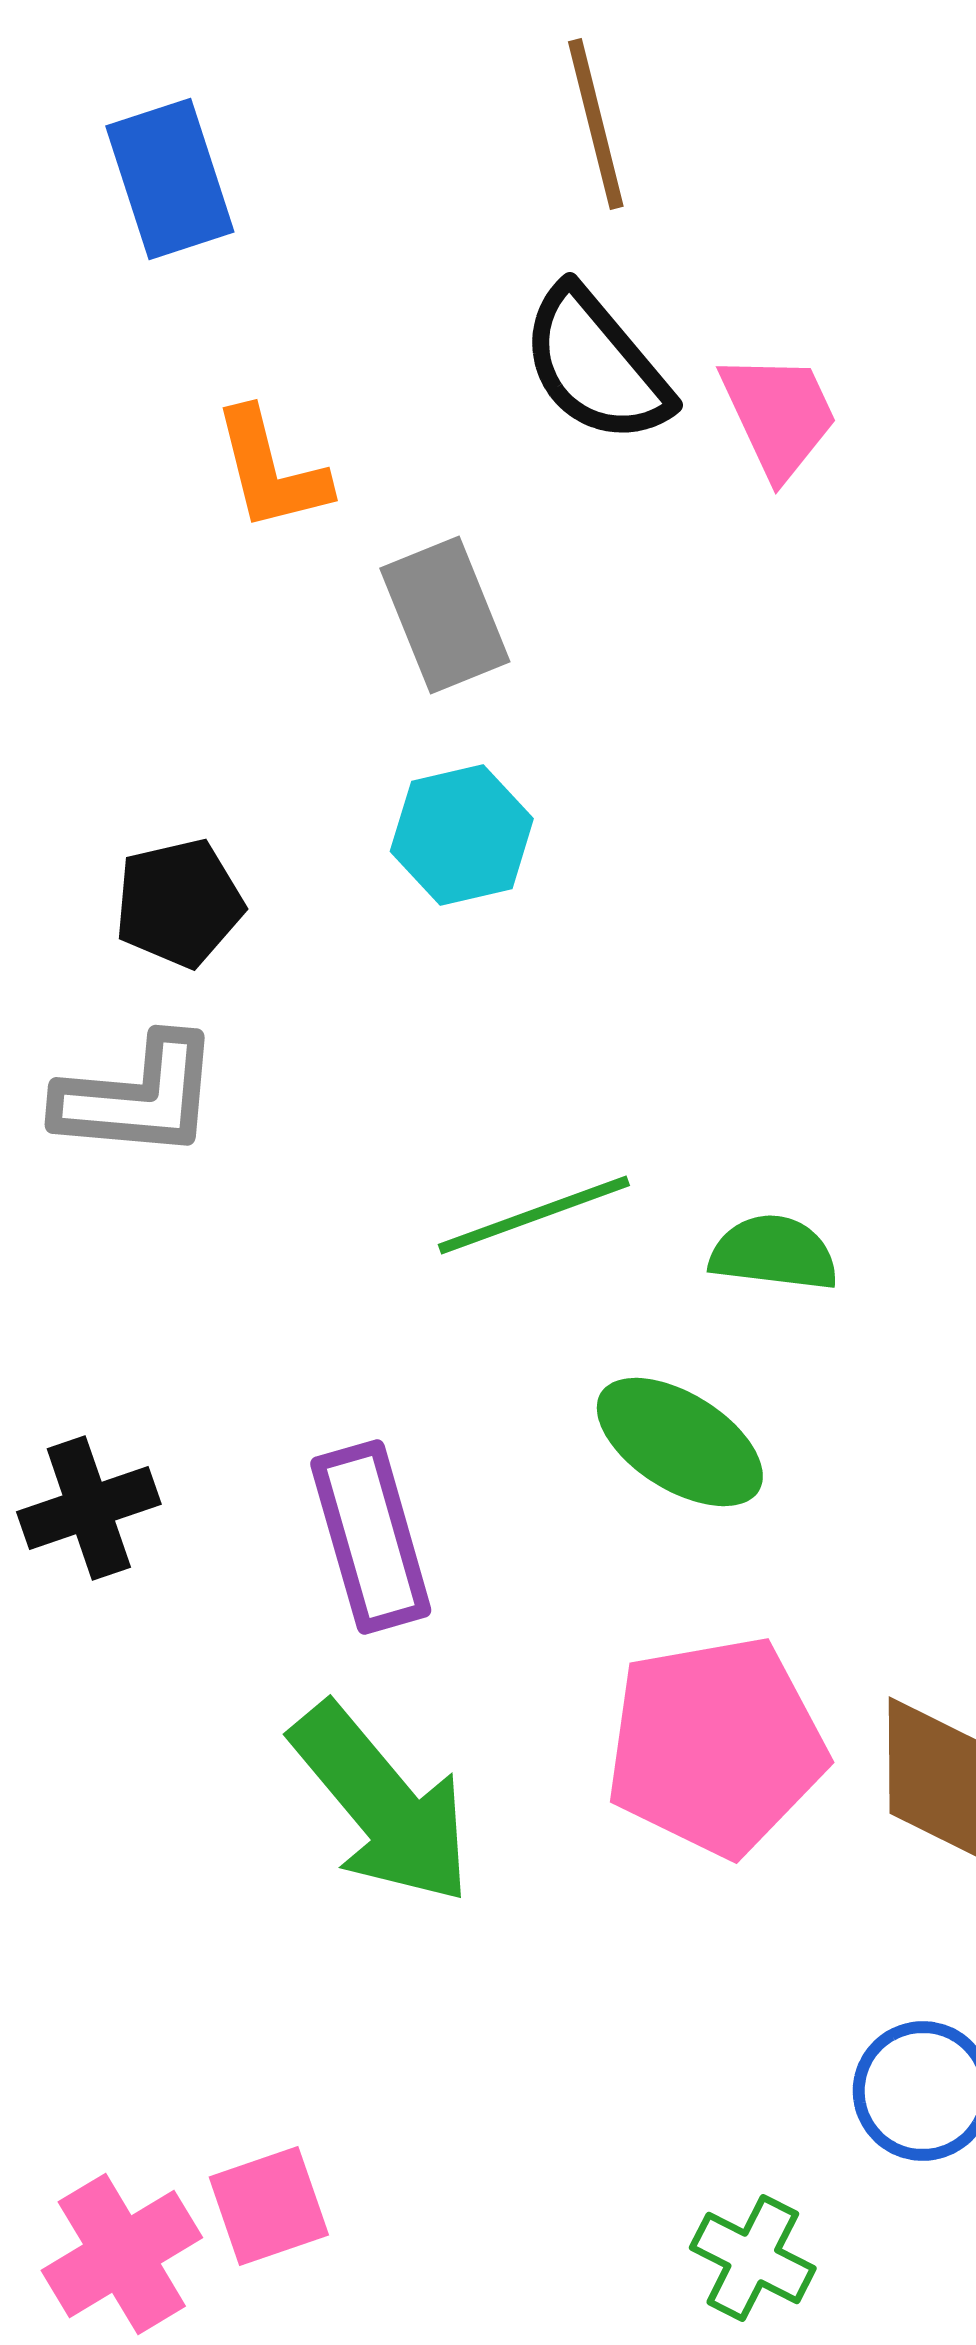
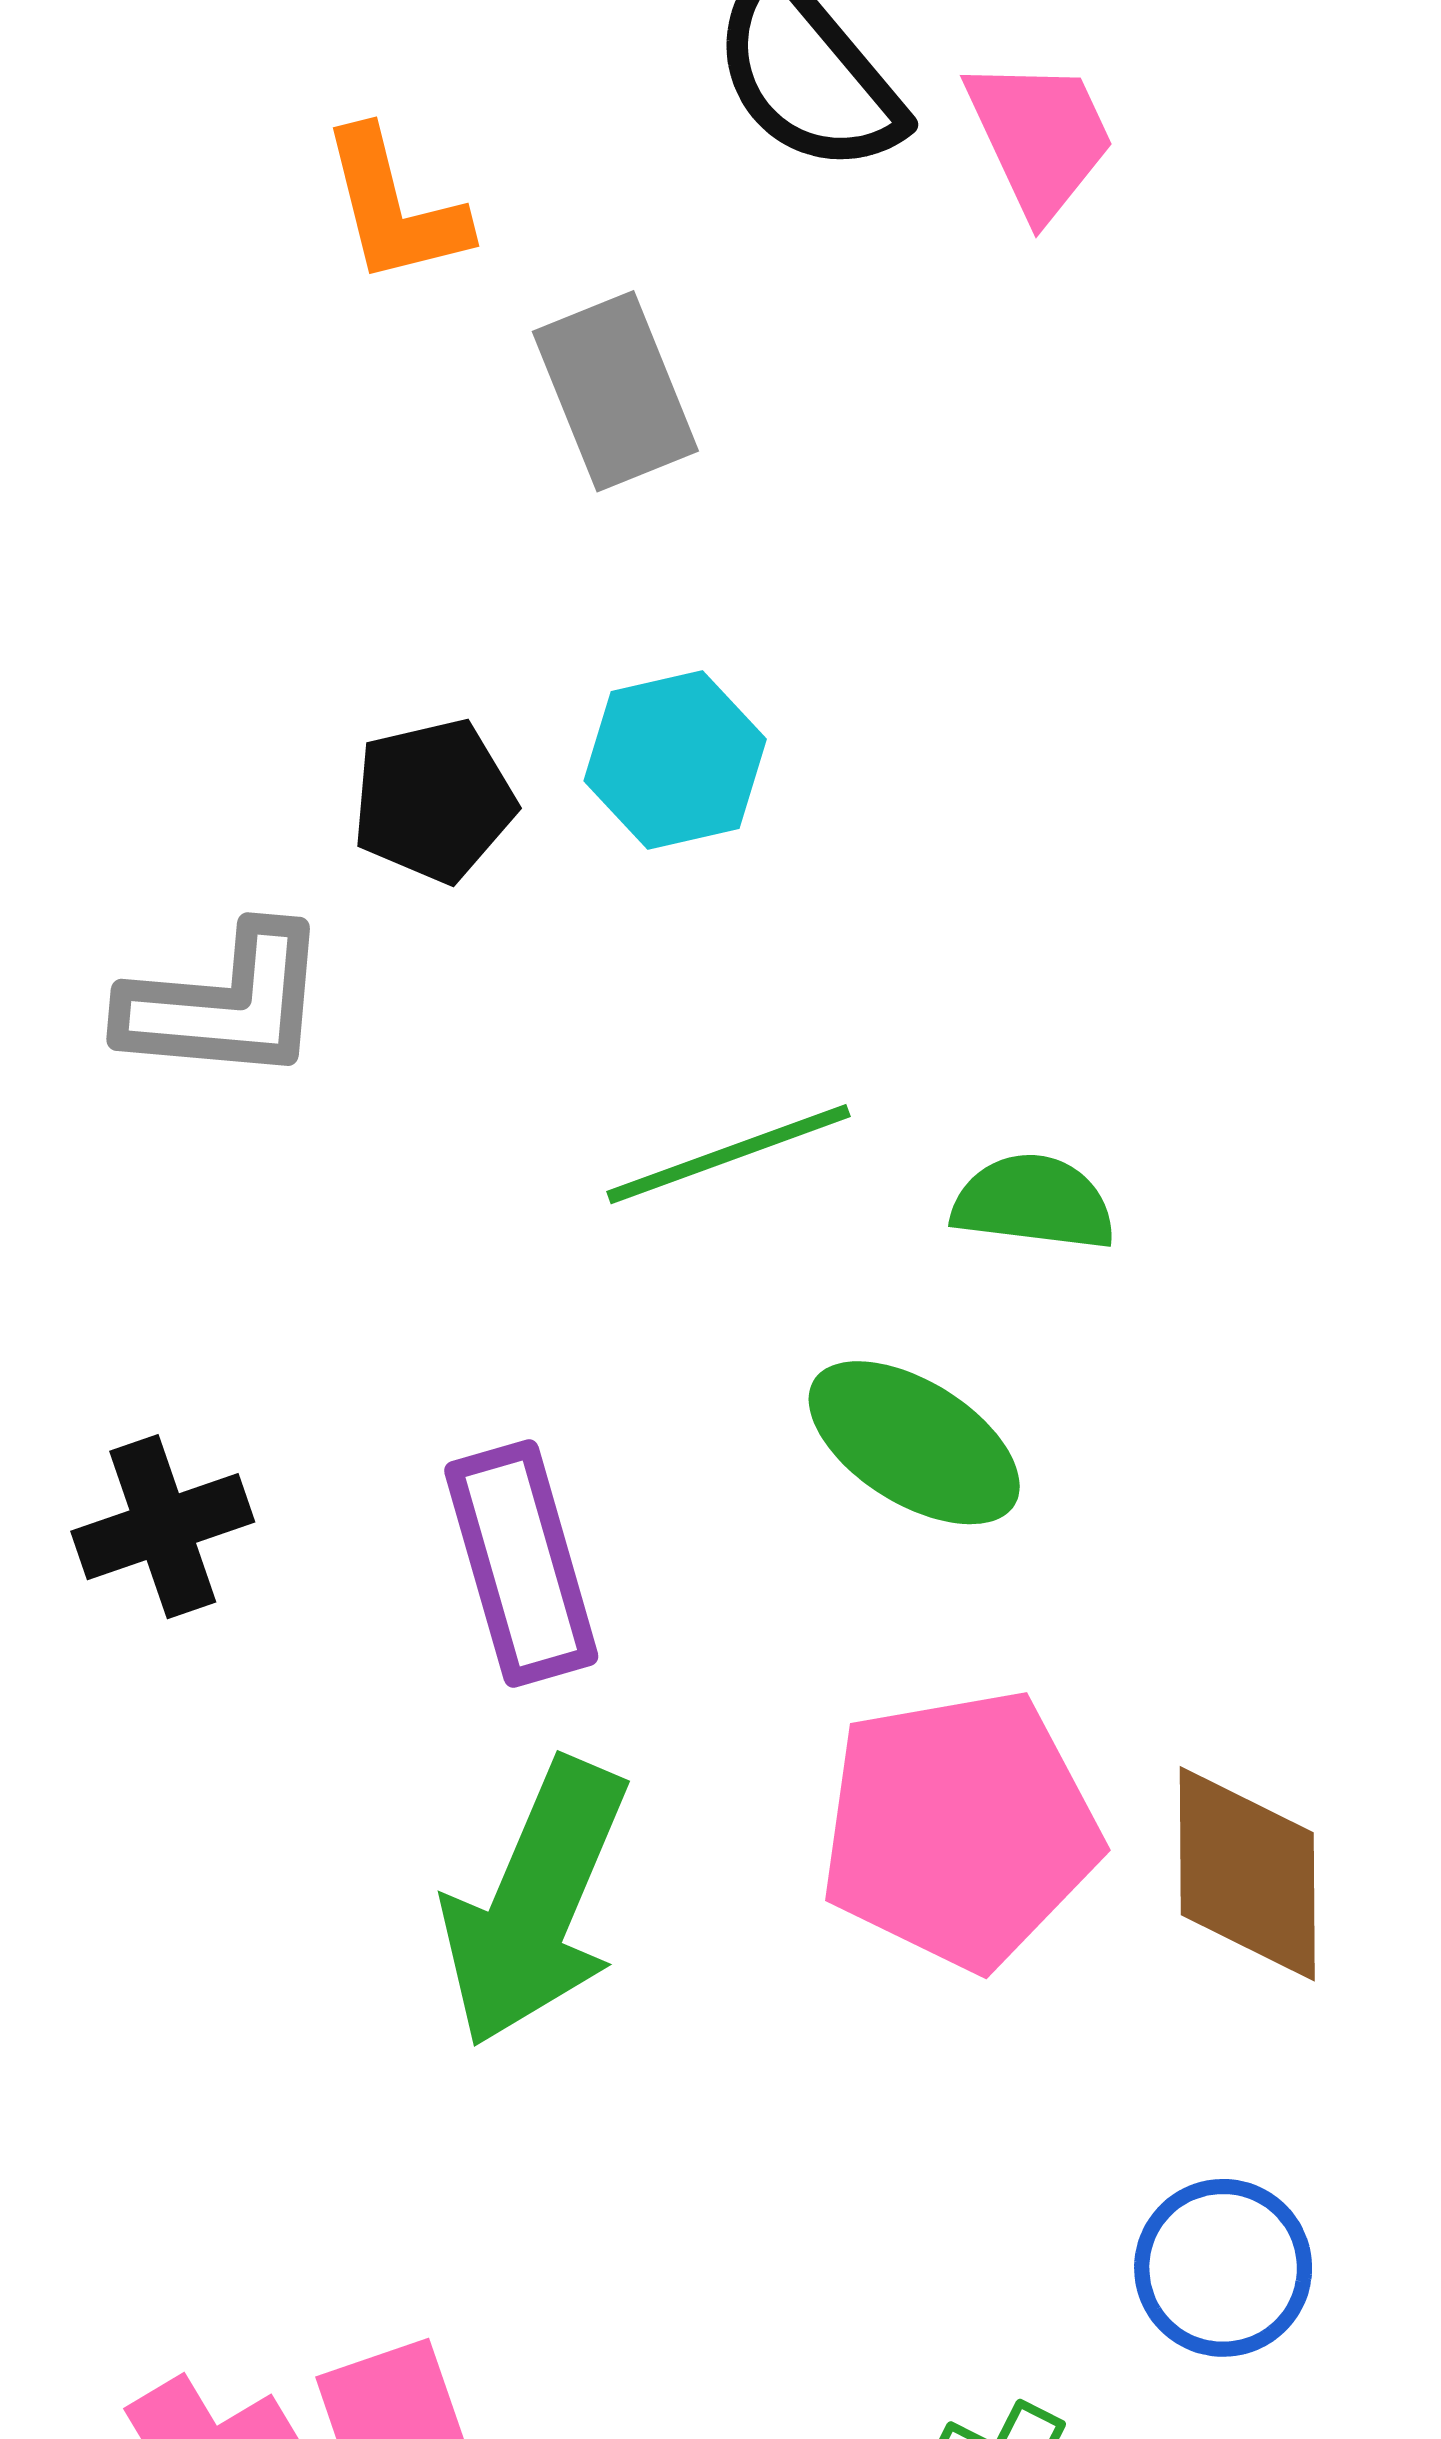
cyan hexagon: (462, 835) -> (675, 760), moved
black pentagon: (179, 903) -> (434, 801), moved
green arrow: (382, 1804) -> (535, 1903), turned 63

